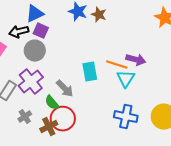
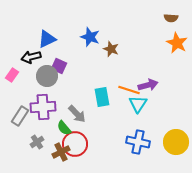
brown star: (99, 15) -> (111, 49), moved
purple square: (41, 31) -> (59, 66), moved
purple arrow: (136, 60) -> (148, 85), turned -30
purple cross: (31, 82) -> (43, 107), turned 35

